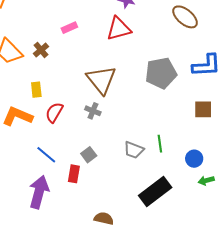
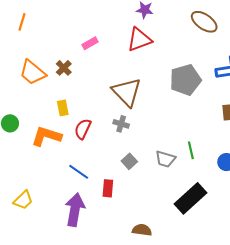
gray square: (89, 155) -> (129, 161), moved

